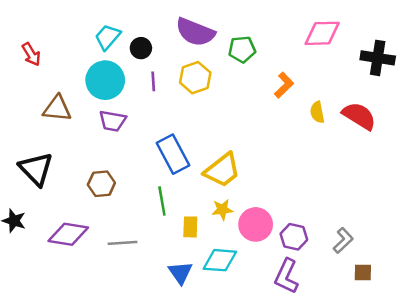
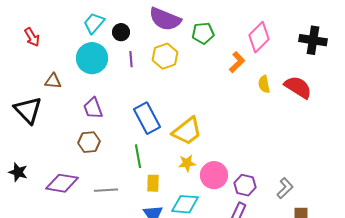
pink diamond: (322, 33) -> (259, 37), moved, turned -44
brown triangle: (57, 109) -> (53, 81), size x0.7
purple trapezoid: (113, 121) -> (93, 108), moved, turned 60
black triangle: (36, 169) -> (28, 110), moved
yellow rectangle: (190, 227) -> (153, 183), moved

